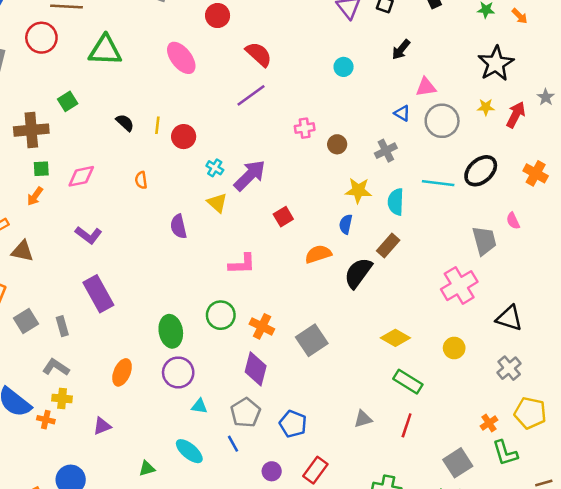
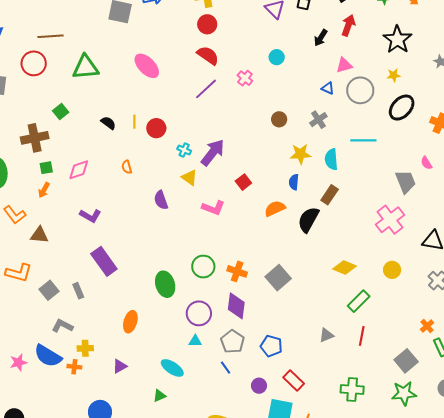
red circle: (218, 16) -> (207, 24), moved
red arrow: (516, 115) -> (348, 25), moved
pink cross: (305, 128) -> (245, 78), moved, turned -35
black ellipse: (481, 171) -> (402, 108), moved
pink L-shape: (242, 264) -> (213, 208), moved, turned 30
gray L-shape: (56, 367) -> (62, 326), moved
purple circle: (178, 372) -> (199, 313), moved
green rectangle: (408, 382) -> (359, 301), turned -70
cyan ellipse: (189, 451) -> (172, 368), moved
red rectangle: (315, 470) -> (294, 380), turned -75

